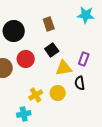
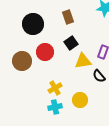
black semicircle: (80, 83) -> (99, 76), turned -32
yellow circle: (58, 93) -> (80, 100), moved
cyan cross: (24, 114) -> (55, 107), moved

